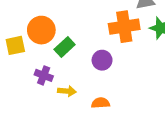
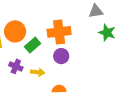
orange cross: (124, 27) -> (59, 32), moved
yellow arrow: (67, 91) -> (38, 72), moved

